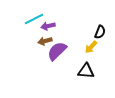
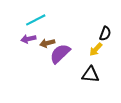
purple arrow: (48, 26) -> (28, 39), moved

